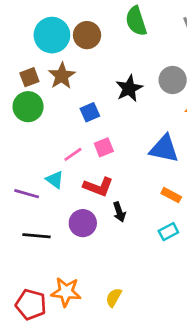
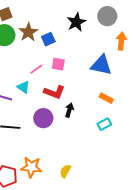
brown star: (62, 76) -> (28, 32), moved
pink square: (104, 147) -> (58, 64), turned 32
black arrow: (119, 212) -> (69, 110), turned -144

